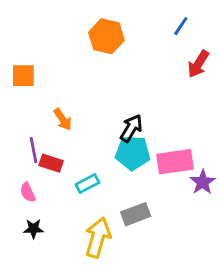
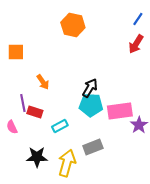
blue line: (181, 26) -> (138, 19), moved
pink semicircle: (28, 192) -> (12, 127), moved
black star: (34, 229) -> (37, 157), moved, size x1.5

